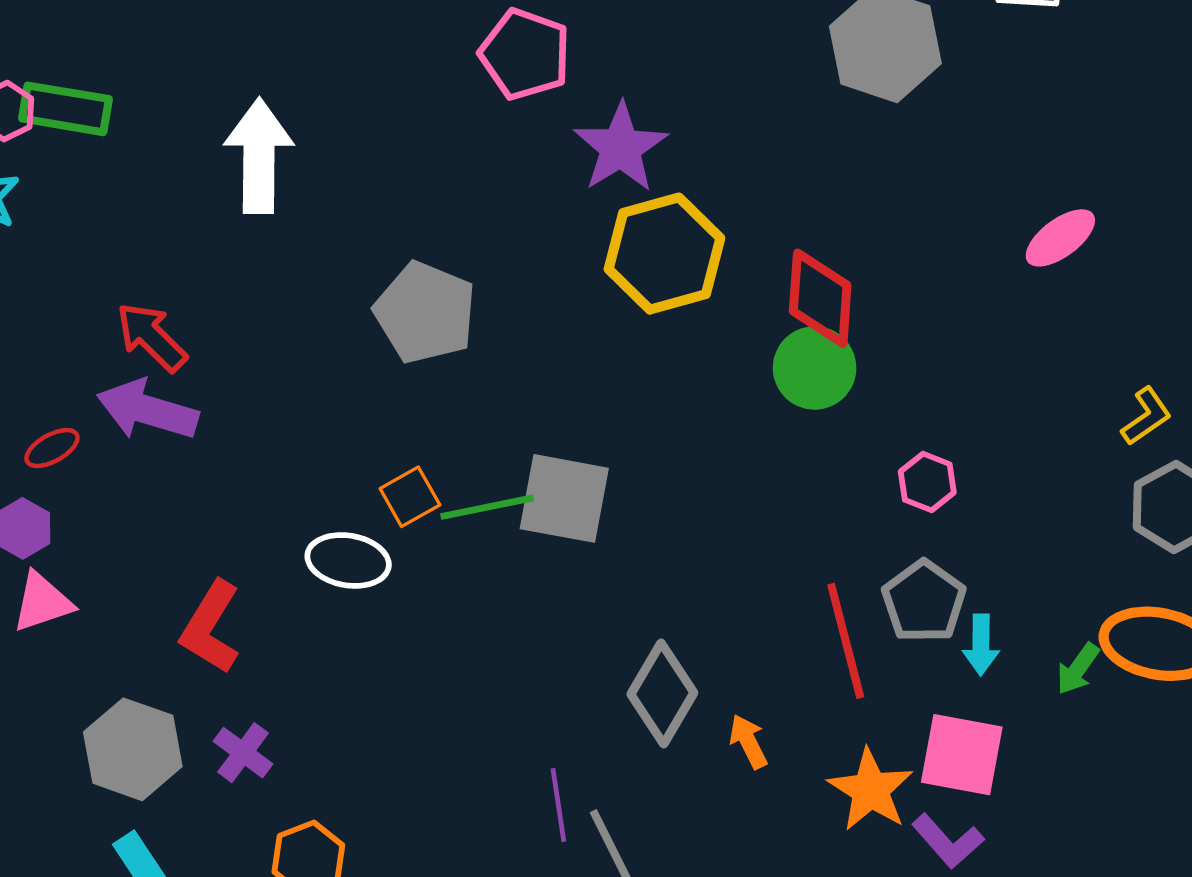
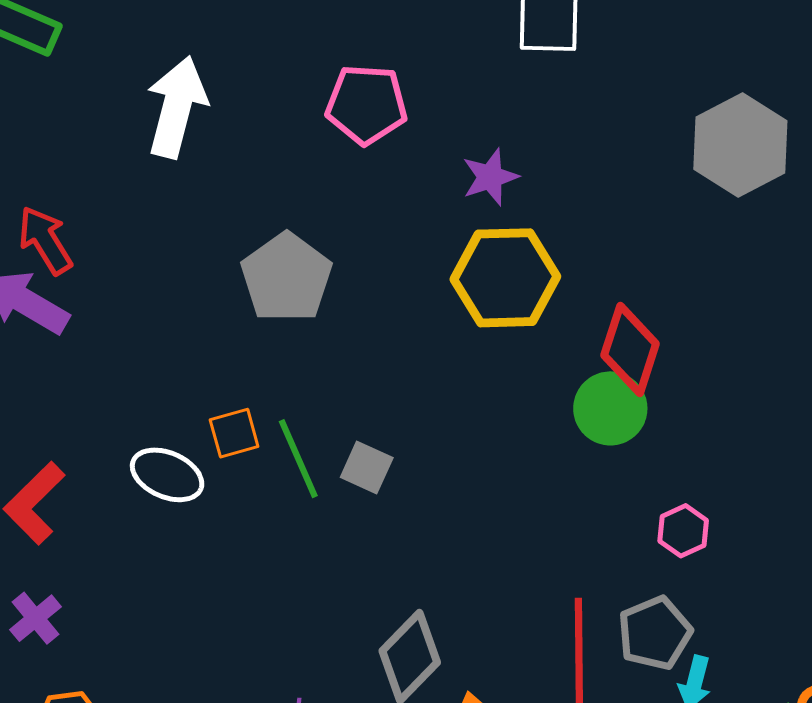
pink pentagon: (525, 54) -> (366, 104), moved, turned -30
purple star: (621, 148) -> (490, 177), size x0.7
gray square: (564, 498) -> (367, 468), size x0.6
green line: (487, 507) -> (298, 459), turned 64

